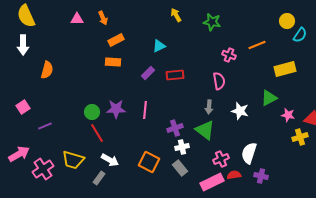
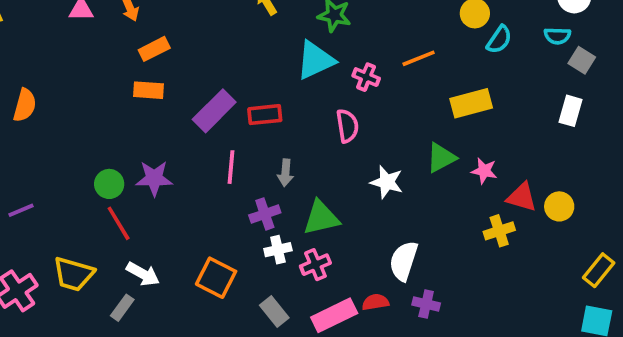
cyan triangle: (159, 46) -> (315, 60), moved, size x1.6
purple rectangle: (148, 73) -> (214, 111), size x1.6
gray arrow: (209, 107) -> (285, 173), moved
pink line: (145, 110) -> (231, 167), moved
pink star: (288, 115) -> (484, 171), moved
green triangle: (205, 130) -> (321, 218), turned -50
pink cross: (221, 159) -> (315, 265), moved
gray rectangle: (180, 168) -> (274, 311), moved

